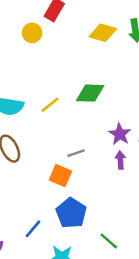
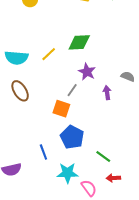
purple star: (120, 134) -> (87, 72), moved
gray line: (76, 153) -> (72, 90), turned -32
blue line: (33, 229) -> (43, 152), turned -56

